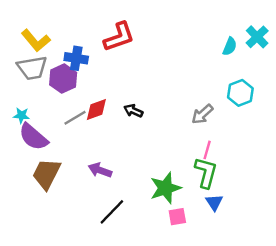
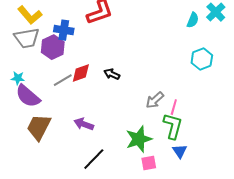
gray arrow: (202, 114) -> (155, 100), moved

